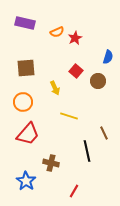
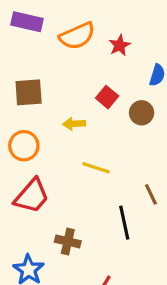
orange semicircle: (57, 32) -> (77, 36), size x1.6
red star: (75, 38) -> (120, 45), moved
yellow arrow: (55, 88) -> (74, 124), turned 112

